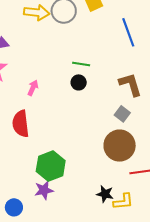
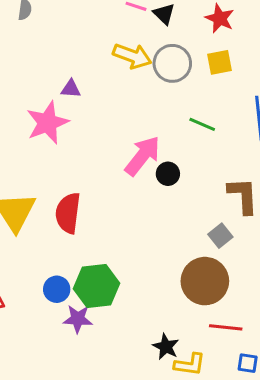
green line: (81, 64) -> (202, 124), moved
pink arrow: (33, 88) -> (143, 156), moved, size x1.8
blue circle: (14, 207) -> (57, 289), moved

